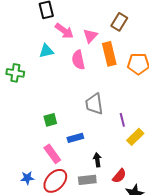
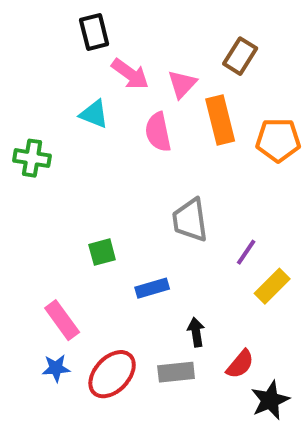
cyan triangle: (46, 51) -> (94, 114), turned 35
purple line: (122, 120) -> (246, 252), turned 48
pink rectangle: (52, 154) -> (62, 320), moved

